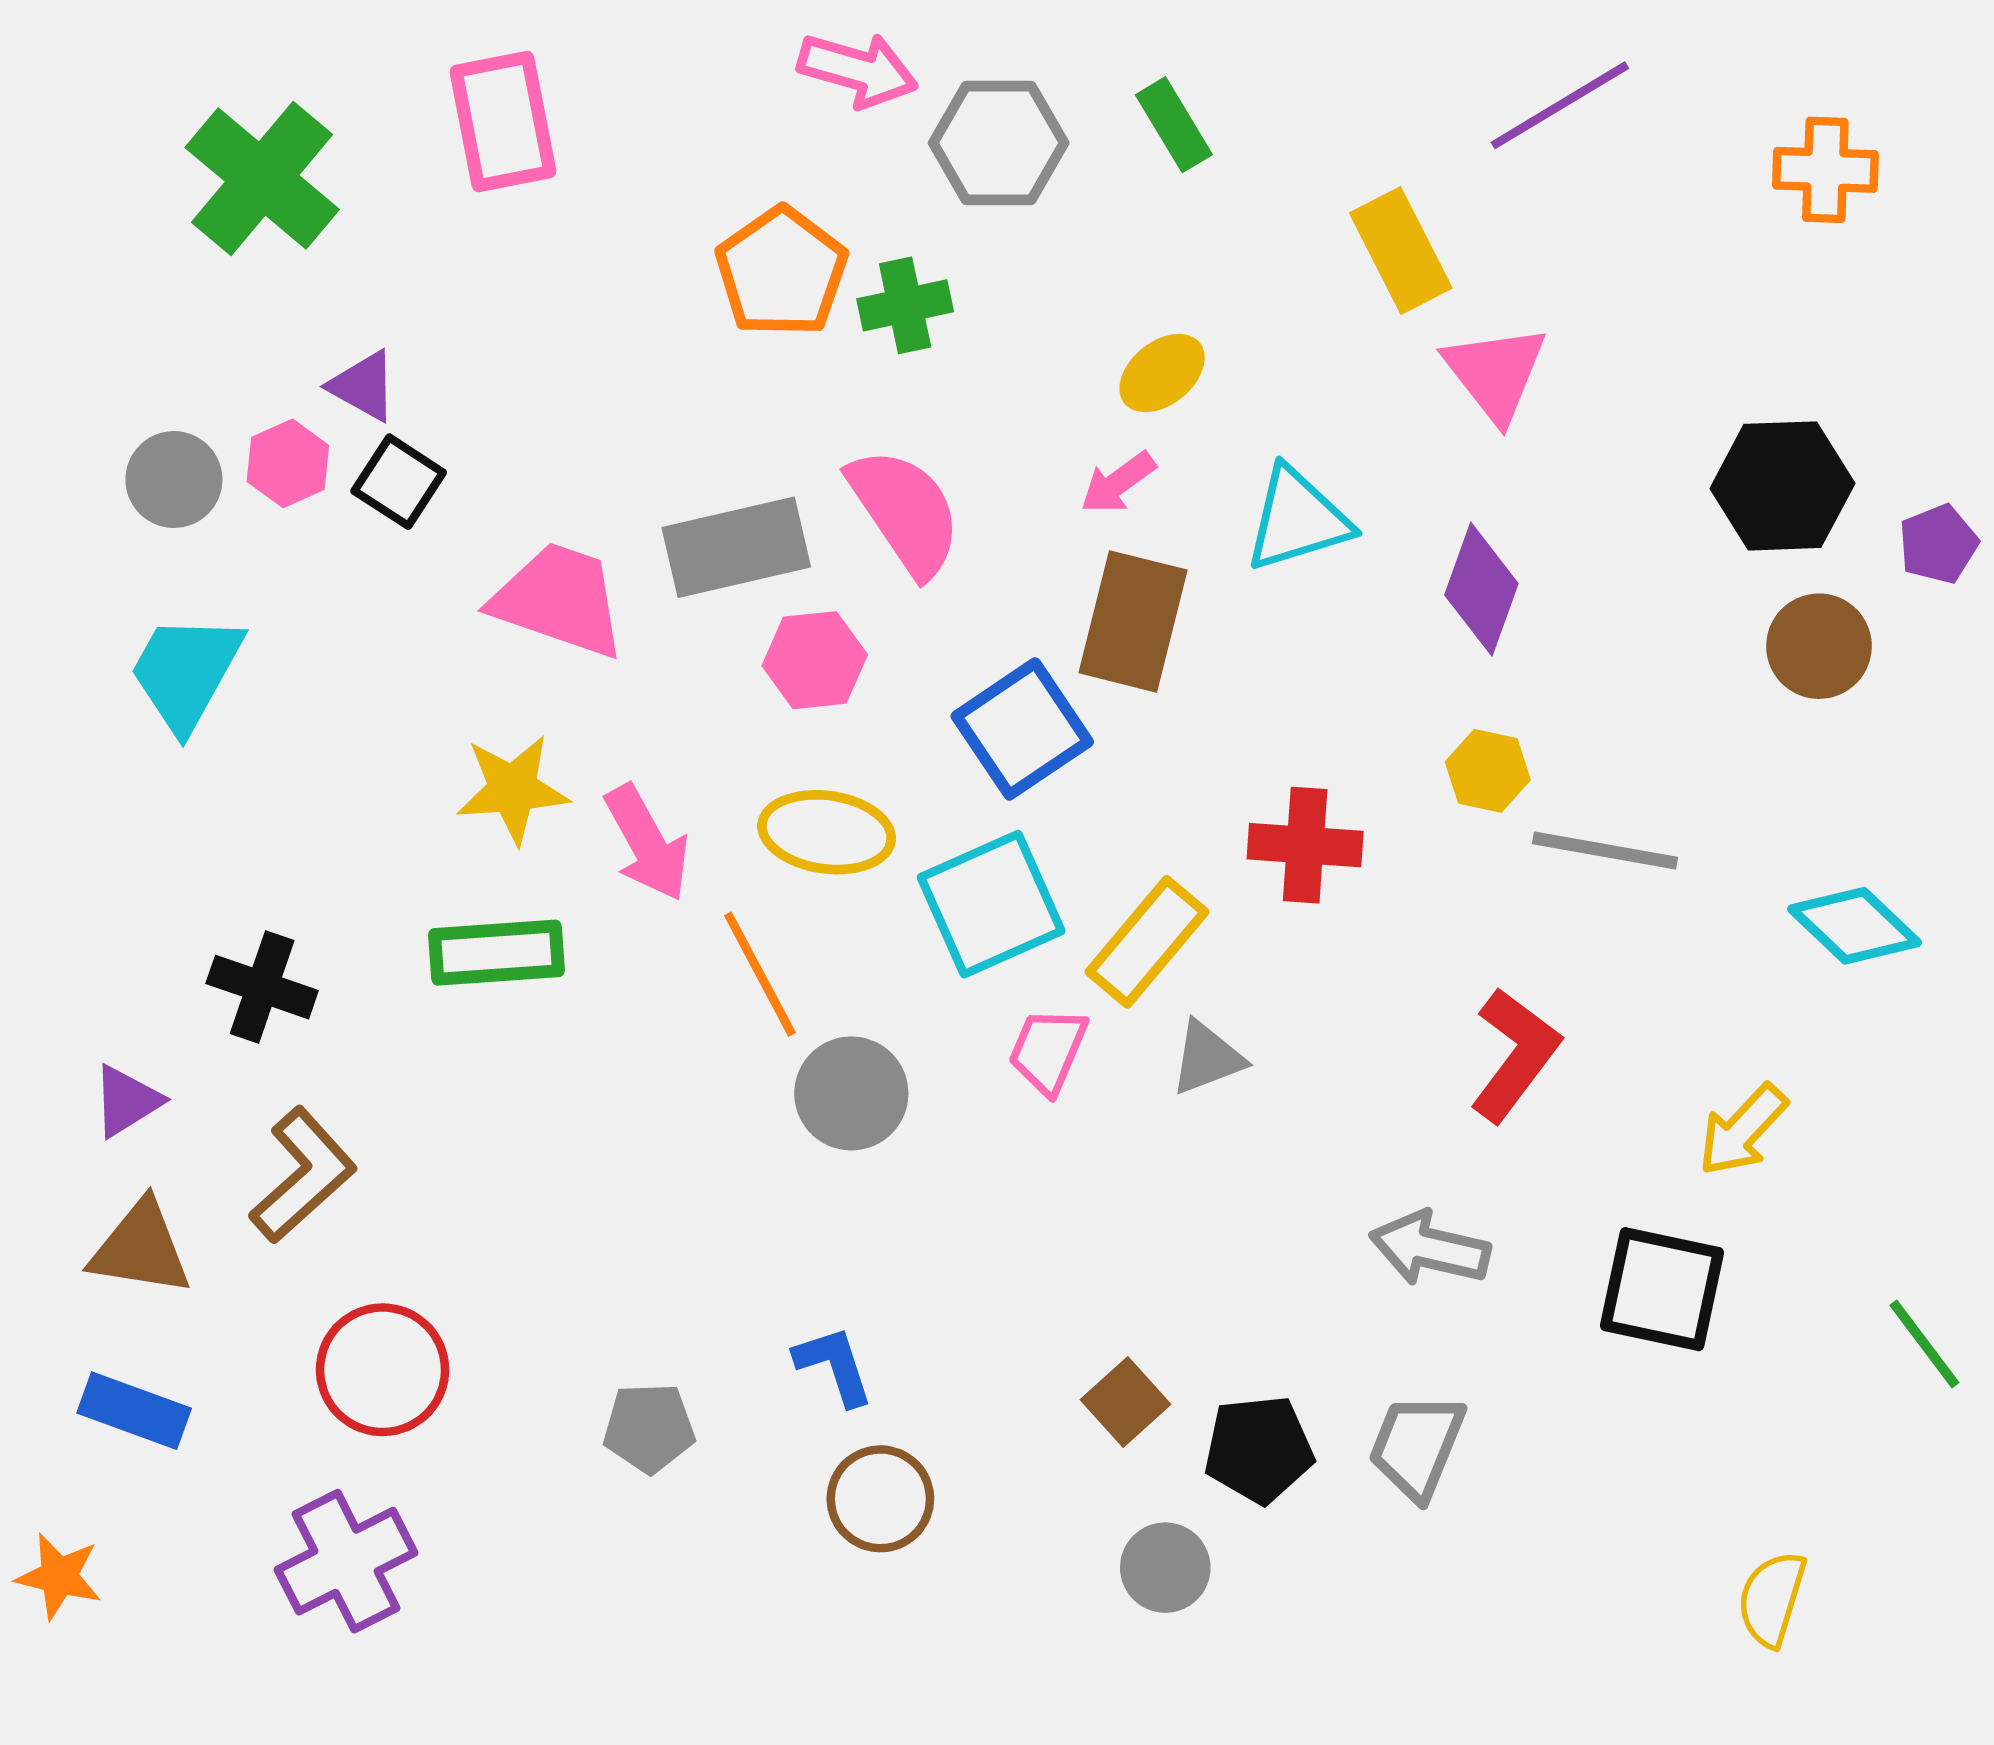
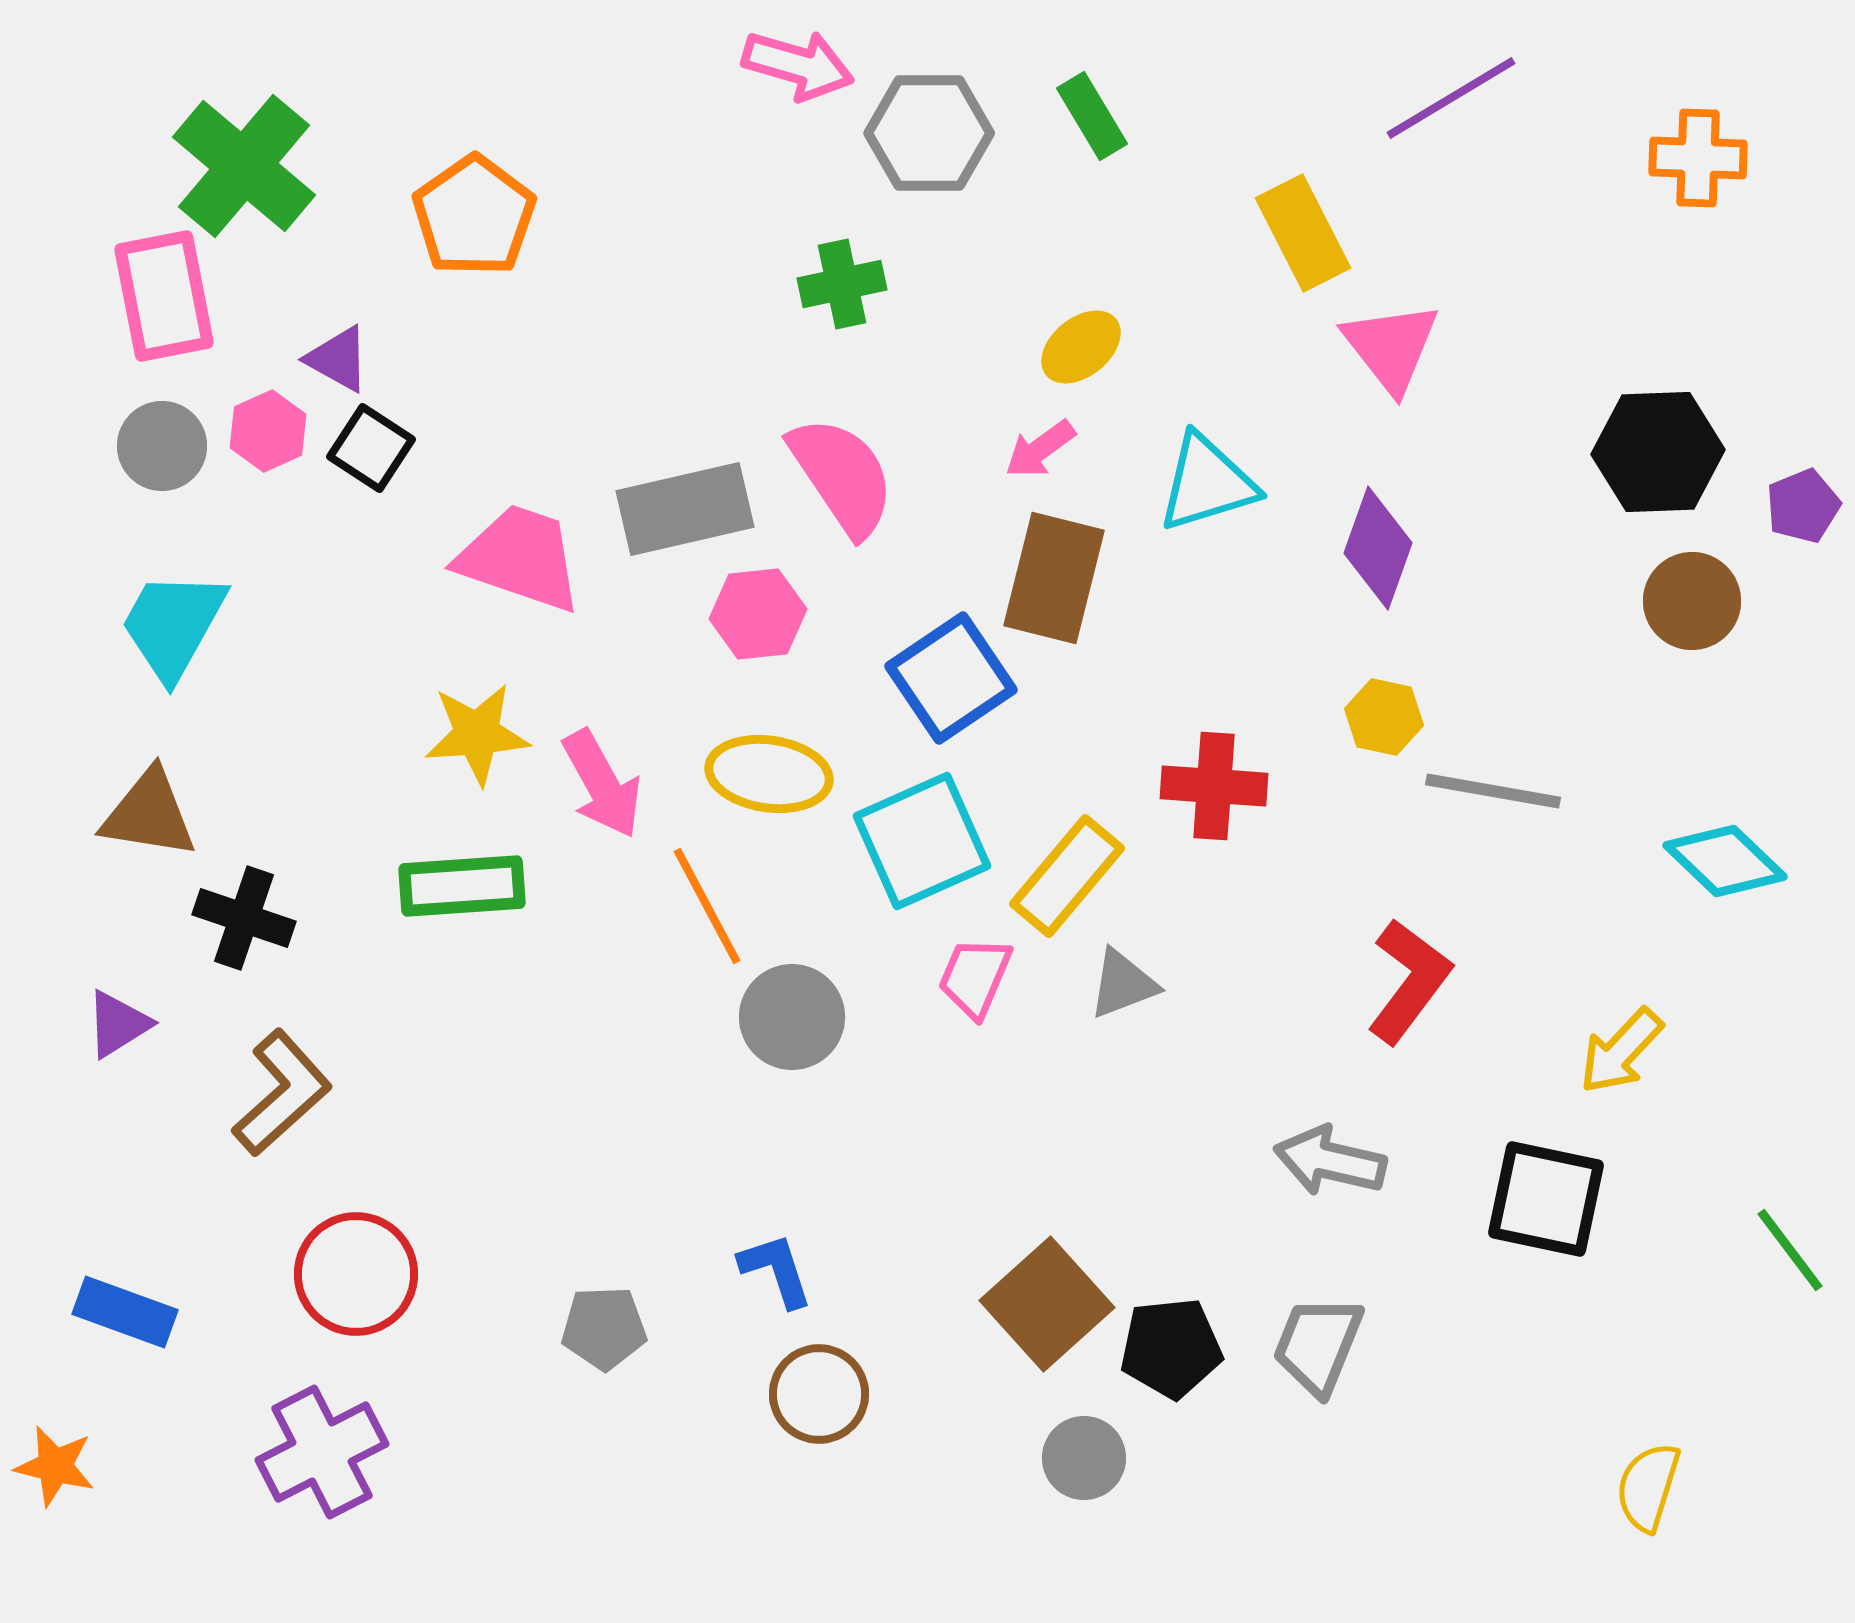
pink rectangle: (503, 121) -> (164, 296), moved
orange pentagon: (781, 272) -> (474, 216), moved
brown triangle: (141, 1248) -> (149, 814), moved
brown square: (1125, 1402) -> (1047, 1304), size x1.6

